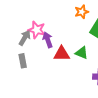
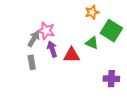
purple arrow: (48, 40) -> (52, 49), moved
green triangle: (82, 53) -> (92, 43), moved

